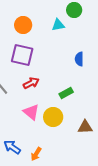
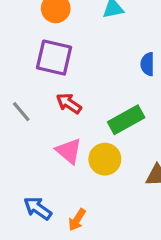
red arrow: (31, 83) -> (69, 103), turned -119
green rectangle: (66, 93) -> (126, 120), size x1.5

